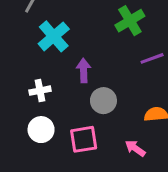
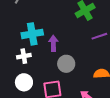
cyan cross: (54, 36) -> (32, 34), moved, turned 30

